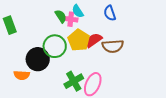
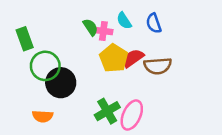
cyan semicircle: (78, 11) -> (124, 21), moved
green circle: (55, 46) -> (45, 66), moved
orange semicircle: (22, 75) -> (43, 116), moved

